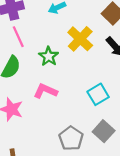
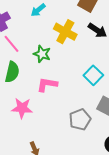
gray pentagon: (71, 138) -> (80, 119), turned 30

